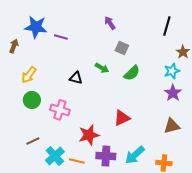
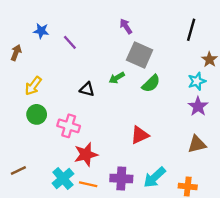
blue star: (36, 27) -> (41, 31), size x0.6
purple line: (61, 37) -> (70, 42), turned 32
gray square: (122, 48) -> (140, 55), size x1.6
green arrow: (102, 68) -> (117, 78), turned 120
red star: (89, 135) -> (86, 154), moved
brown line: (33, 141) -> (18, 170), moved

